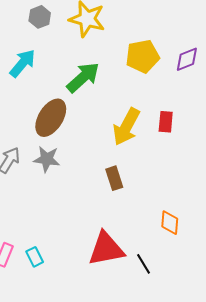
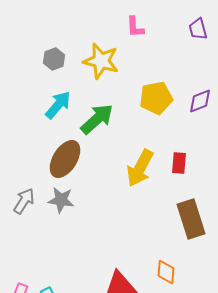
cyan arrow: (23, 63) -> (58, 105), moved
brown rectangle: (114, 178) -> (191, 219), moved, size x1.6
orange diamond: (170, 223) -> (166, 272), moved

